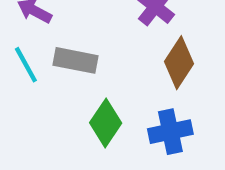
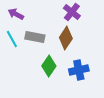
brown diamond: (179, 63) -> (66, 38), moved

